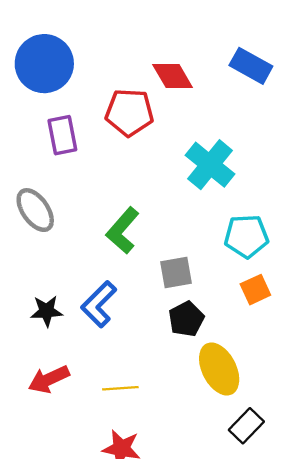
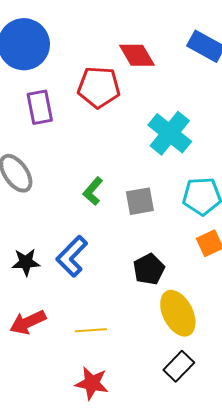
green L-shape: (123, 230) -> (93, 191), size x0.7
gray square: (176, 272) -> (140, 201), moved
black rectangle: (246, 426) -> (179, 366), moved

